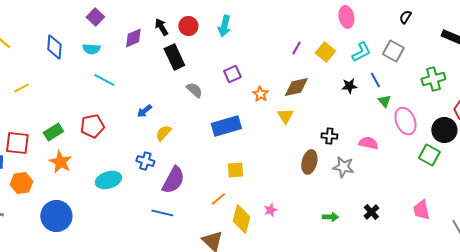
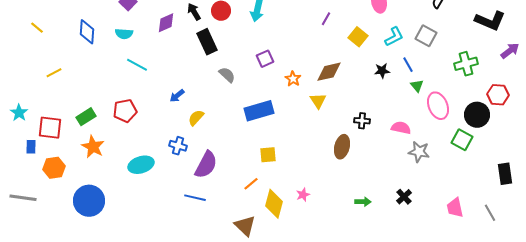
purple line: (296, 48) -> (326, 19), moved
gray star: (343, 167) -> (419, 152), moved
pink trapezoid: (421, 210) -> (455, 208), moved

